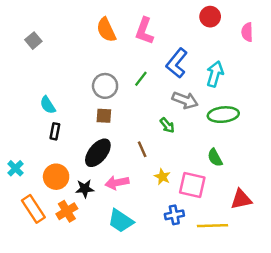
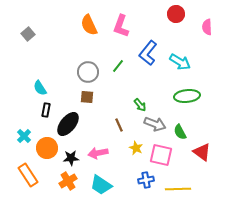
cyan arrow: (215, 74) -> (180, 62), turned 105
gray arrow: (185, 100) -> (155, 124), moved
black ellipse: (98, 153) -> (68, 124), moved
cyan cross: (15, 168) -> (24, 136), moved
red triangle: (241, 199) -> (202, 152), moved, turned 48
orange cross: (67, 211) -> (68, 181), moved

